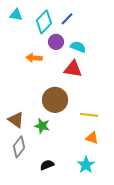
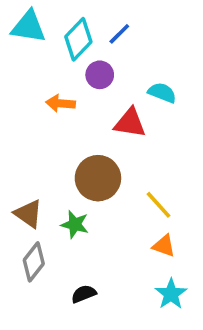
cyan triangle: (16, 15) -> (28, 27), size x1.5
cyan semicircle: (78, 47) -> (162, 93), moved
yellow line: (89, 115) -> (159, 205), turned 42
cyan star: (86, 165) -> (171, 294), moved

